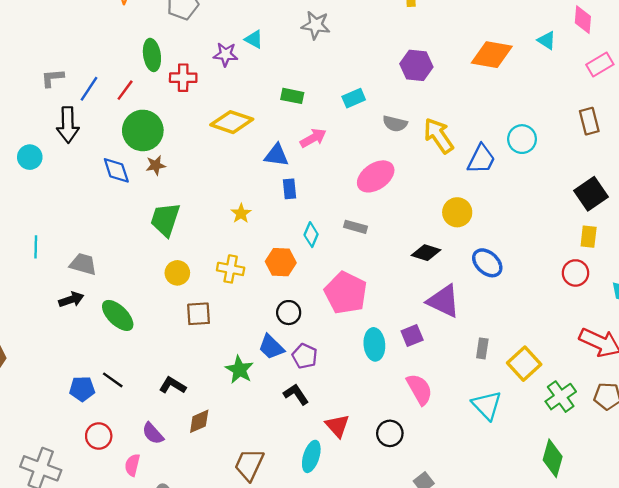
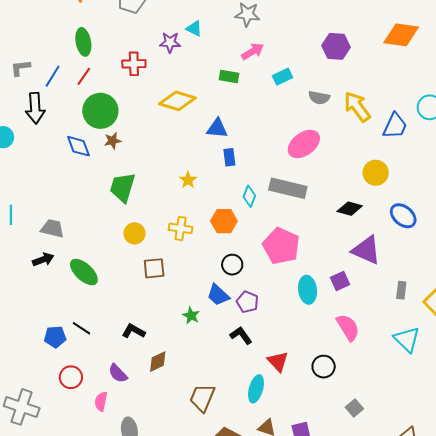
green ellipse: (152, 55) -> (83, 42), moved
pink arrow: (313, 138) -> (253, 51), moved
gray rectangle: (356, 227) -> (288, 188), size x1.8
green star: (239, 370) -> (191, 316), size x0.7

